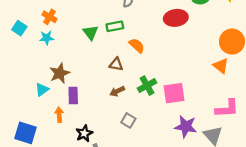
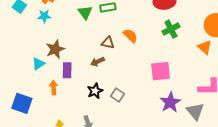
orange semicircle: (137, 45) -> (130, 36), moved
green cross: (147, 86) -> (171, 29), moved
brown arrow: (117, 91) -> (97, 62), moved
purple star: (186, 127) -> (170, 102), turned 30
black star: (84, 133) -> (95, 91), moved

